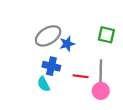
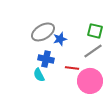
gray line: (101, 71) -> (93, 51), moved, turned 54
pink circle: (101, 91) -> (90, 81), size x1.6

